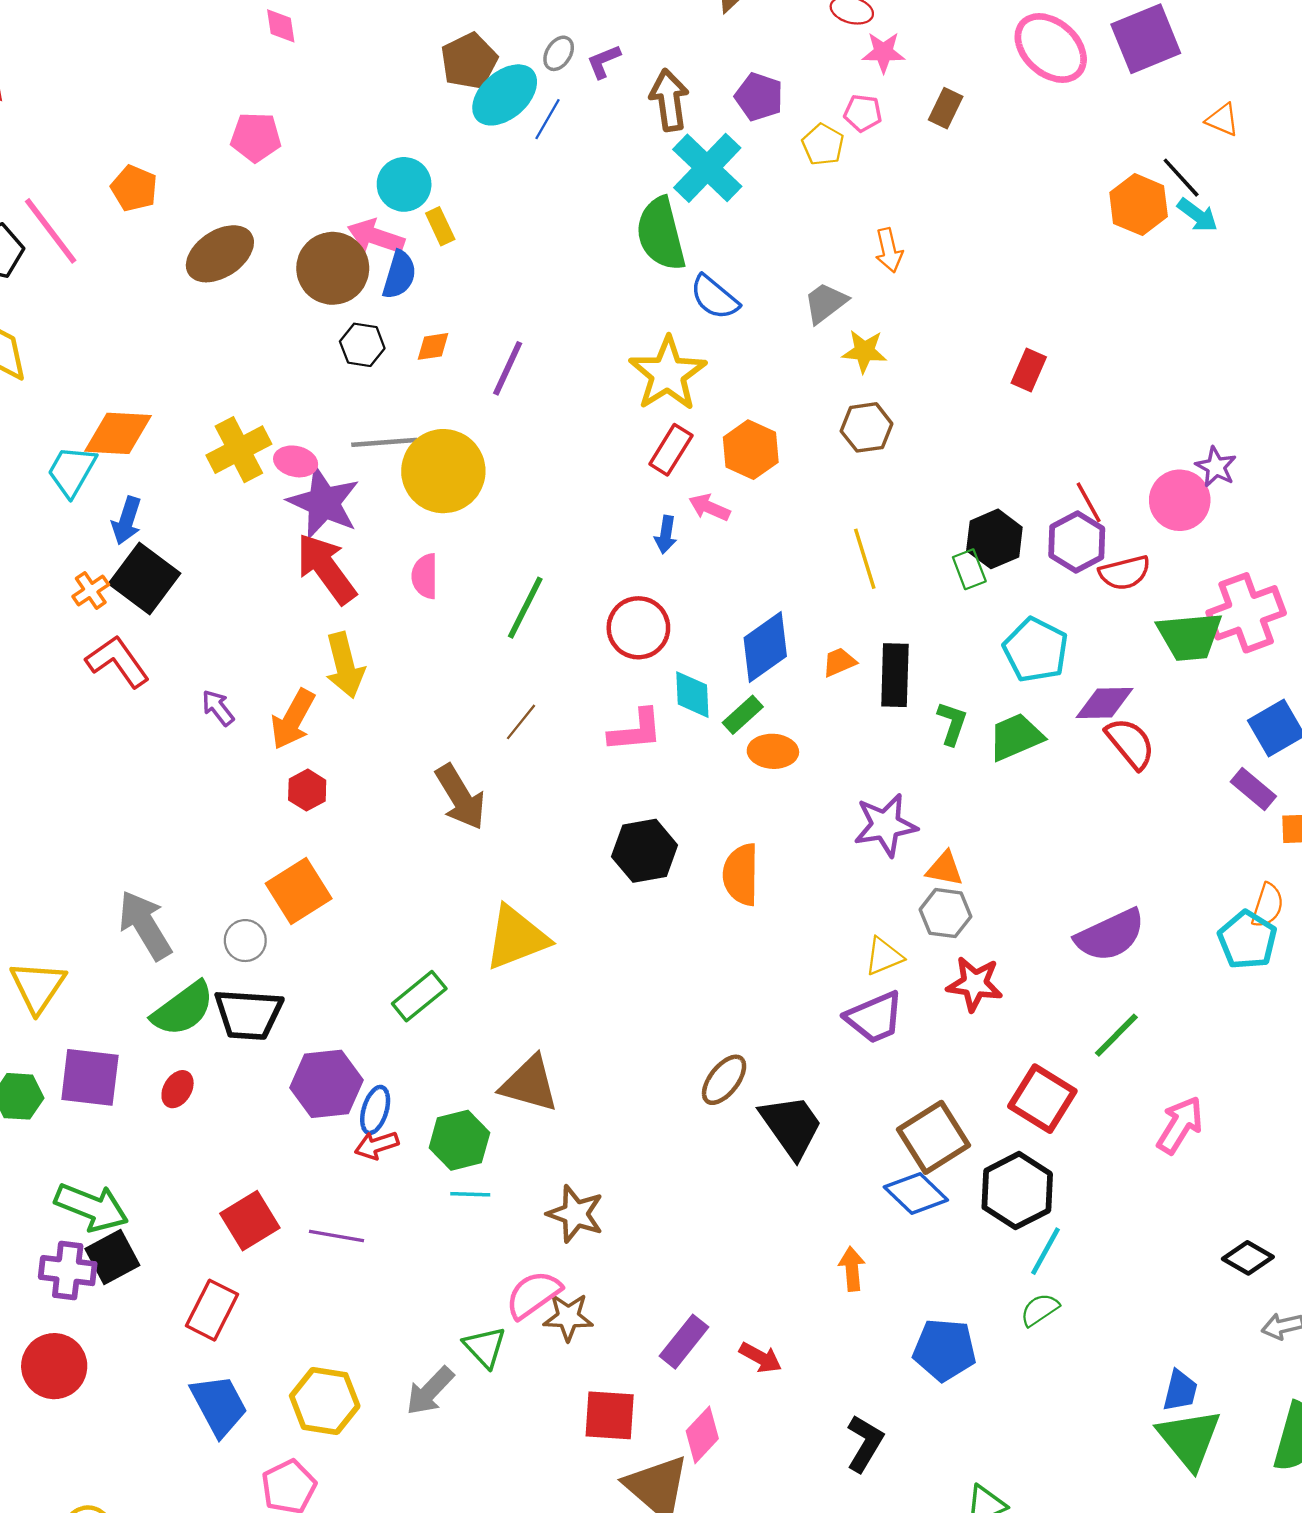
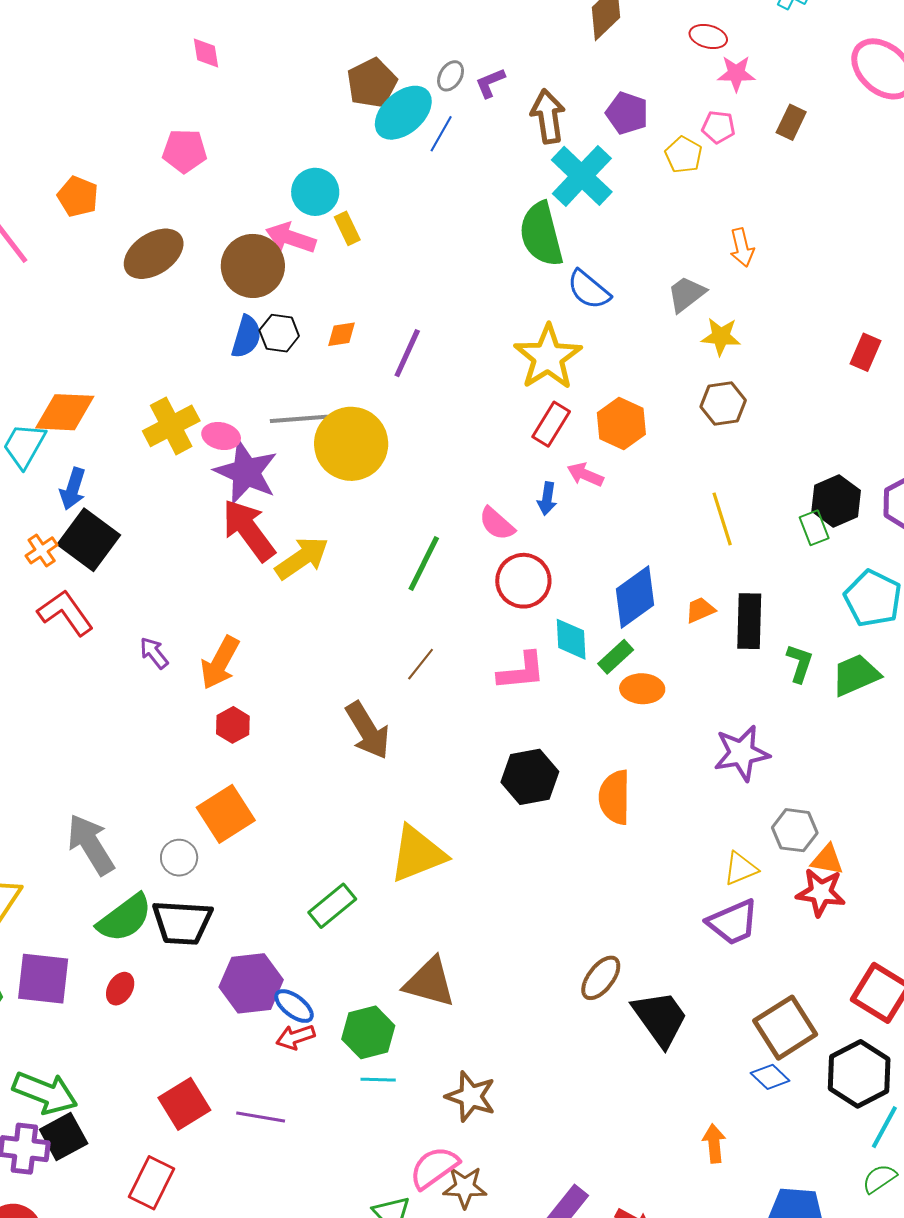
blue semicircle: (399, 275) -> (246, 337), moved
pink semicircle: (425, 576) -> (497, 524), moved, turned -48
yellow arrow: (345, 665) -> (302, 558), moved, turned -110
orange triangle: (945, 869) -> (827, 860), moved
blue ellipse: (375, 1110) -> (294, 1006), turned -69
blue diamond: (916, 1193) -> (770, 1077), size x0.7

